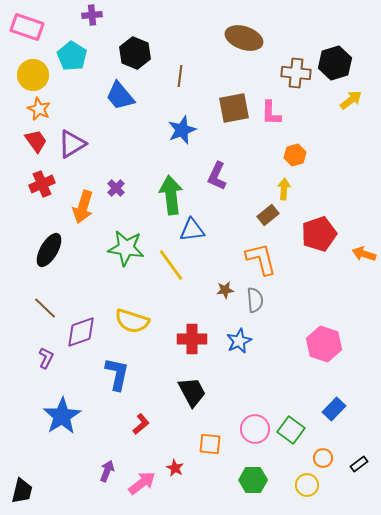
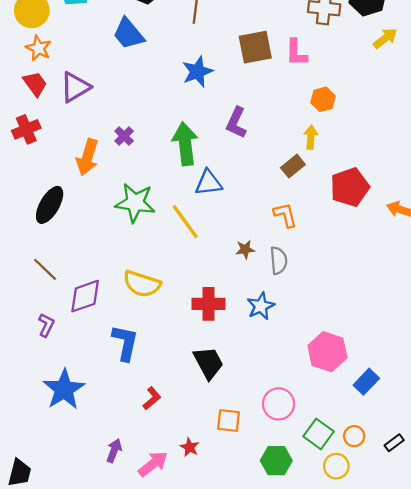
red cross: (42, 184) -> (26, 129), moved
orange L-shape: (261, 259) -> (285, 215), size x0.7
pink hexagon: (324, 344) -> (327, 352), moved
green square: (291, 430) -> (319, 434), moved

